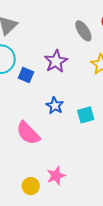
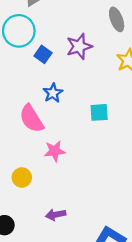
blue star: (55, 106) -> (53, 93), moved
pink star: (56, 176) -> (55, 151), moved

